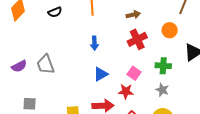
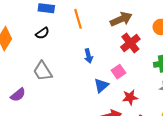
brown arrow: (133, 15) -> (121, 19), size x1.5
gray trapezoid: (45, 64) -> (43, 71), moved
pink square: (134, 73) -> (119, 72), moved, turned 32

